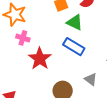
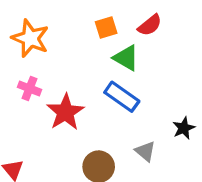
pink cross: (23, 38) -> (29, 88), moved

